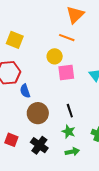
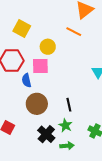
yellow circle: (55, 56) -> (48, 47), moved
pink square: (66, 73) -> (40, 66), moved
black cross: (39, 145) -> (46, 134), moved

